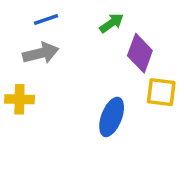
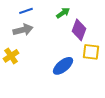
yellow cross: (19, 99) -> (11, 56), turned -35
blue ellipse: (112, 117) -> (63, 66), turned 30

